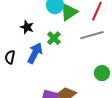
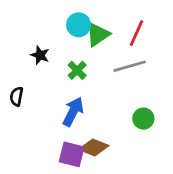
blue arrow: (35, 53) -> (73, 112), moved

